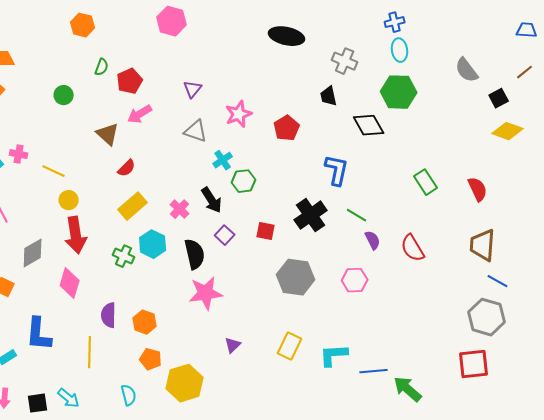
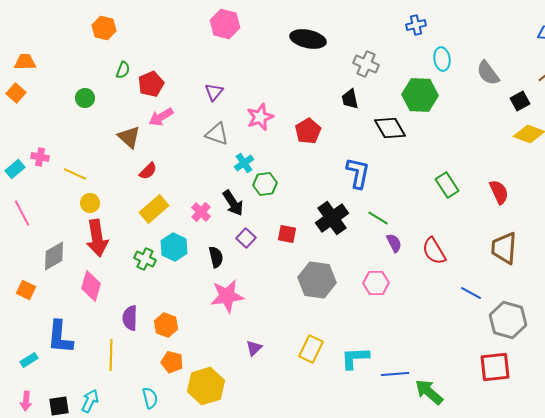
pink hexagon: (172, 21) -> (225, 24), moved
cyan ellipse: (400, 50) -> (442, 59), moved
black semicircle: (195, 254) -> (216, 257), size x0.7
blue line: (498, 281) -> (471, 293), moved
cyan arrow: (69, 398) -> (90, 401), turned -105

